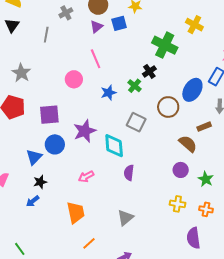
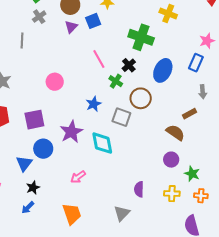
pink line: (96, 59) -> (99, 59), moved
blue ellipse: (192, 90) -> (163, 70), moved
blue star: (109, 93) -> (94, 104), moved
brown circle: (168, 107) -> (141, 98), moved
purple semicircle: (129, 173) -> (139, 189), moved
green star: (206, 179) -> (192, 174), moved

